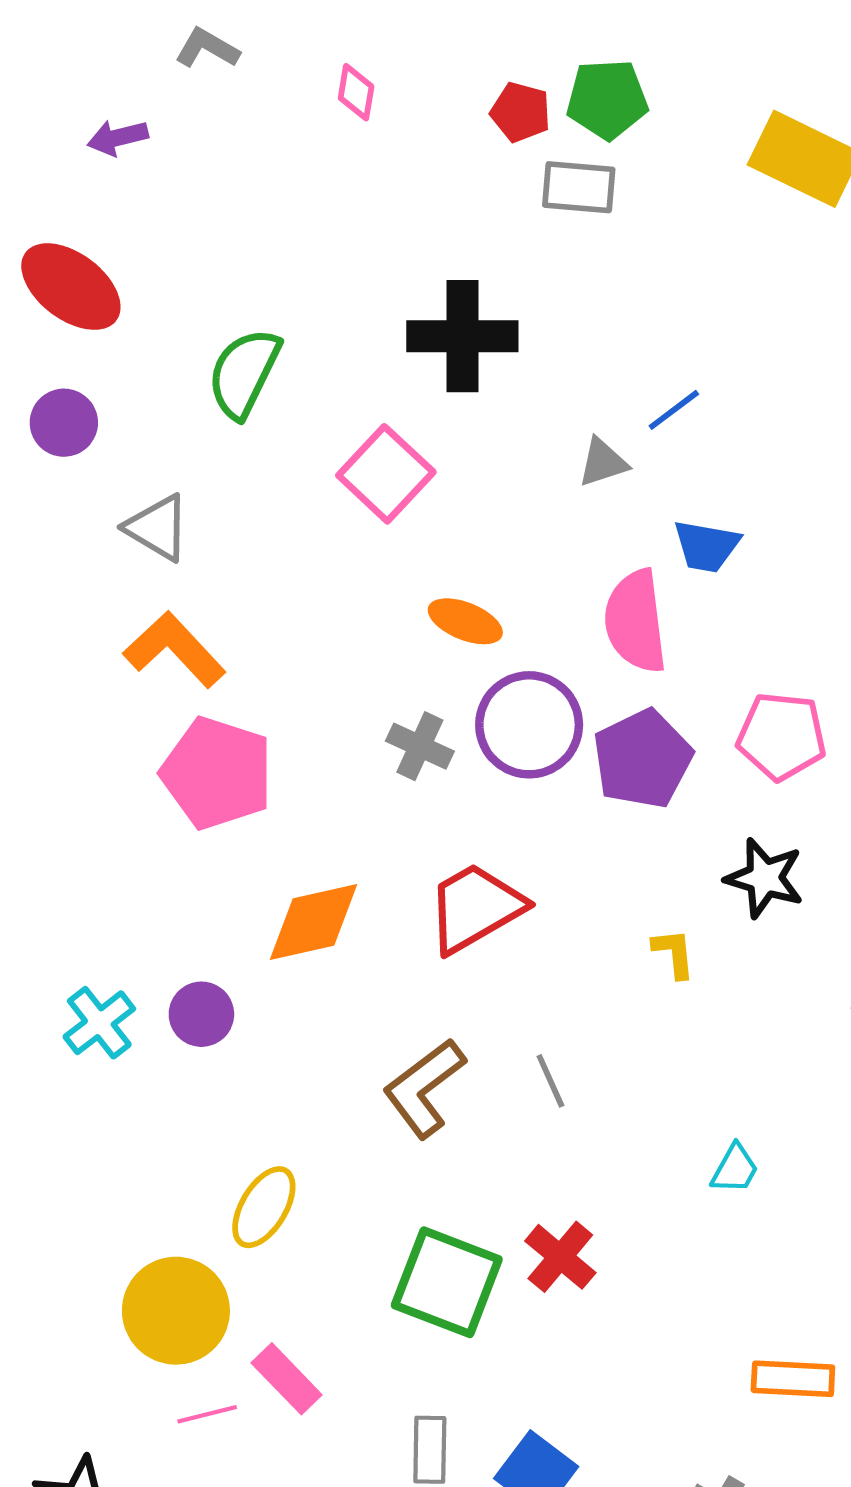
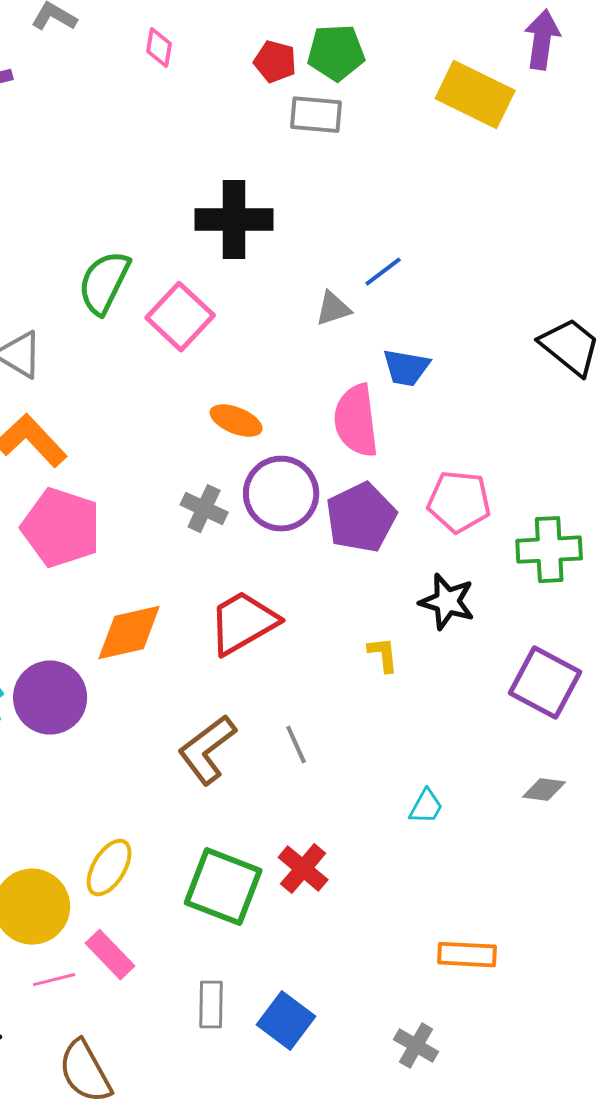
green semicircle: (244, 373) -> (104, 283), moved
purple circle: (201, 1014) -> (50, 698), size x1.6
yellow ellipse: (264, 1207) -> (109, 868), moved

